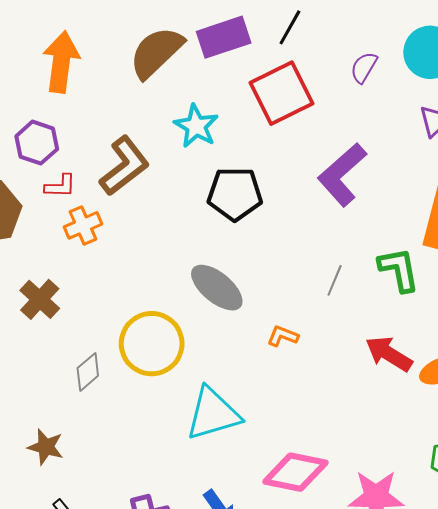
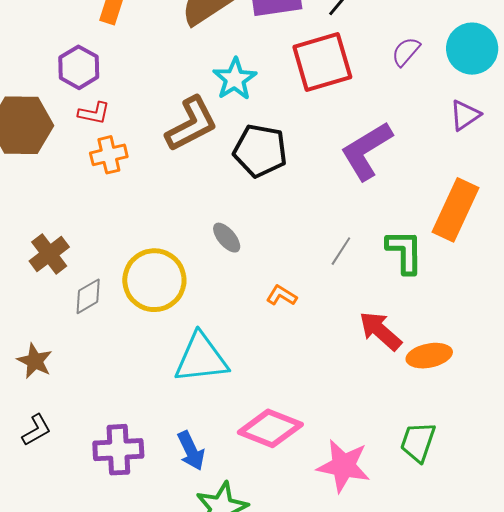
brown L-shape: (124, 166) -> (191, 124), moved
gray ellipse: (217, 288) -> (227, 238), size x0.6
brown cross: (40, 299) -> (49, 254), moved

